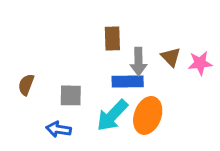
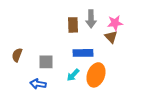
gray arrow: (138, 62) -> (91, 19), moved
pink star: (200, 63) -> (115, 23), moved
cyan arrow: (112, 115) -> (73, 75), size x0.6

